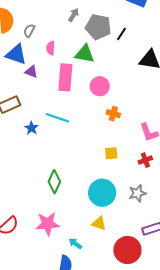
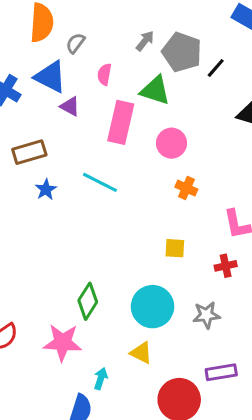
gray arrow: (74, 15) -> (145, 41), moved
blue star: (31, 128) -> (46, 189), moved
green diamond: (54, 182) -> (88, 301), moved
cyan arrow: (75, 243) -> (101, 379), turned 64

